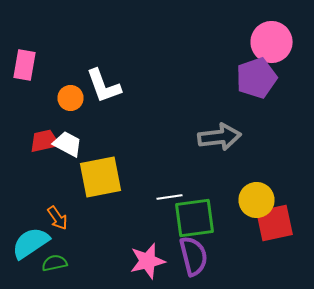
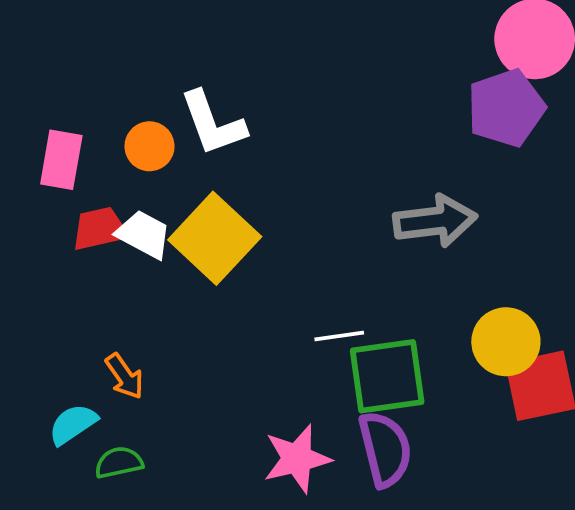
pink rectangle: (24, 65) -> (61, 160), moved
yellow square: (100, 177) -> (215, 238), moved, turned -36
cyan semicircle: (30, 243) -> (73, 424), size x0.7

